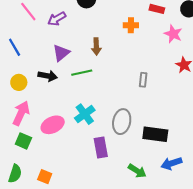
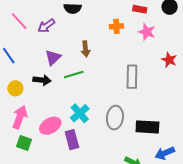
pink star: (173, 34) -> (147, 32), moved
gray rectangle: (143, 80) -> (132, 77), size x1.6
purple rectangle: (101, 147) -> (72, 140), moved

